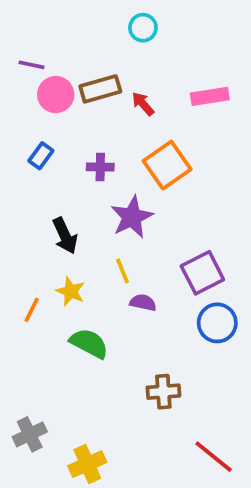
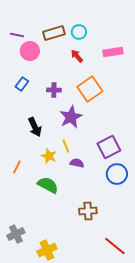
cyan circle: (143, 28) -> (79, 32), moved
brown rectangle: (100, 89) -> (54, 33), moved
yellow star: (71, 291) -> (49, 156), moved

